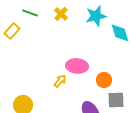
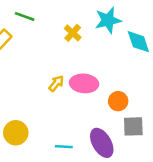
yellow cross: (61, 14) -> (73, 33), moved
yellow arrow: (60, 81) -> (56, 83), moved

